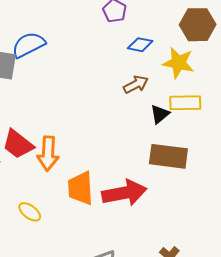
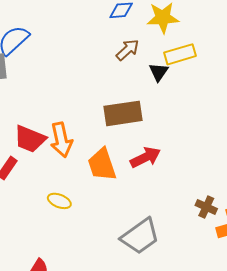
brown rectangle: (168, 156) -> (123, 113), moved
red arrow: (124, 193) -> (145, 157), size x0.7

